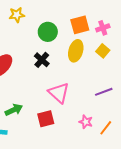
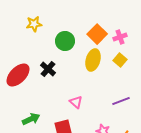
orange square: (80, 25) -> (97, 34), turned -30
black cross: (42, 60) -> (48, 69), moved
pink triangle: (59, 93) -> (76, 102), size x0.6

